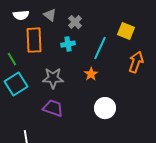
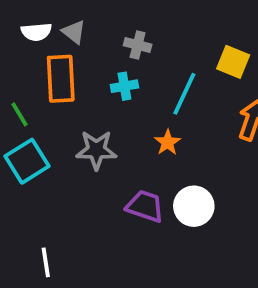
gray triangle: (50, 15) -> (74, 32), moved
gray cross: (75, 22) -> (138, 45), turned -32
purple trapezoid: (53, 108) -> (145, 206), moved

